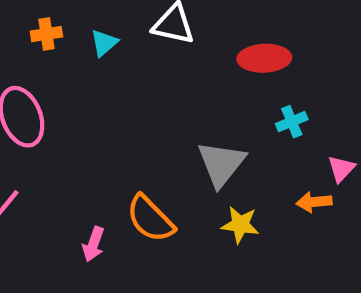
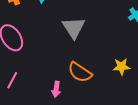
gray triangle: (221, 164) -> (74, 28), moved

